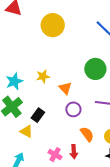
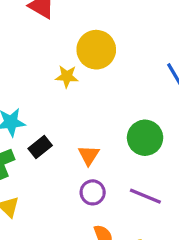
yellow star: (43, 76) -> (67, 76), moved
black rectangle: (38, 115) -> (40, 147), moved

